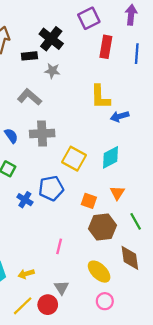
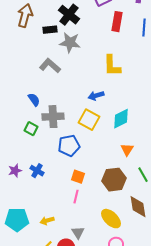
gray star: (52, 71) -> (70, 43), size x1.5
blue arrow: (120, 116) -> (96, 96), moved
gray cross: (42, 133) -> (53, 117), moved
blue cross: (25, 200) -> (37, 171), moved
orange square: (89, 201) -> (78, 177), moved

